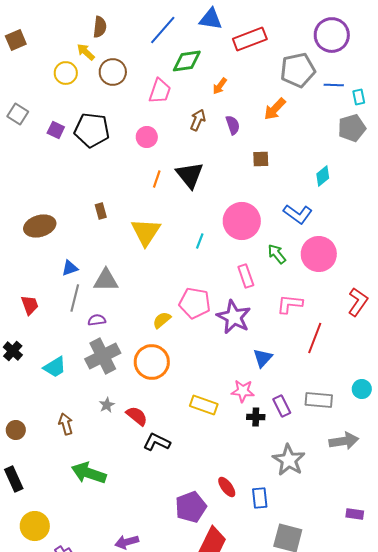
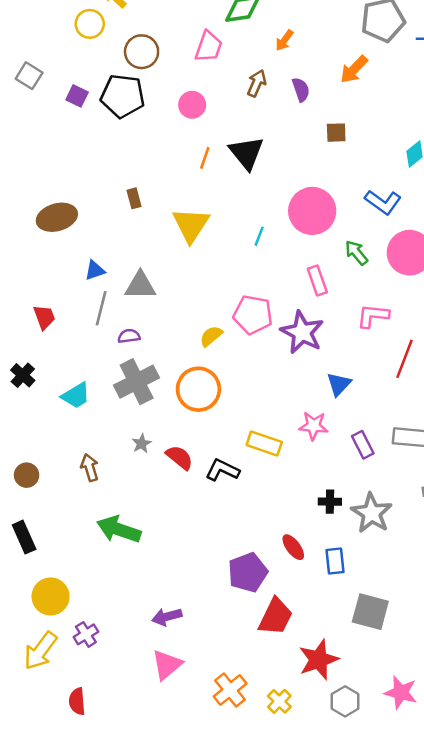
brown circle: (113, 72) -> (142, 52), moved
black cross: (256, 417) -> (330, 502), moved
black L-shape: (157, 442) -> (222, 470), moved

